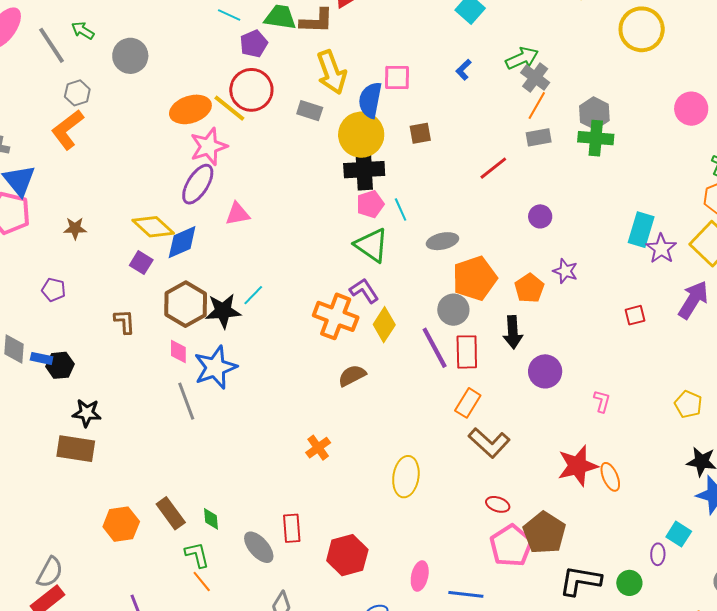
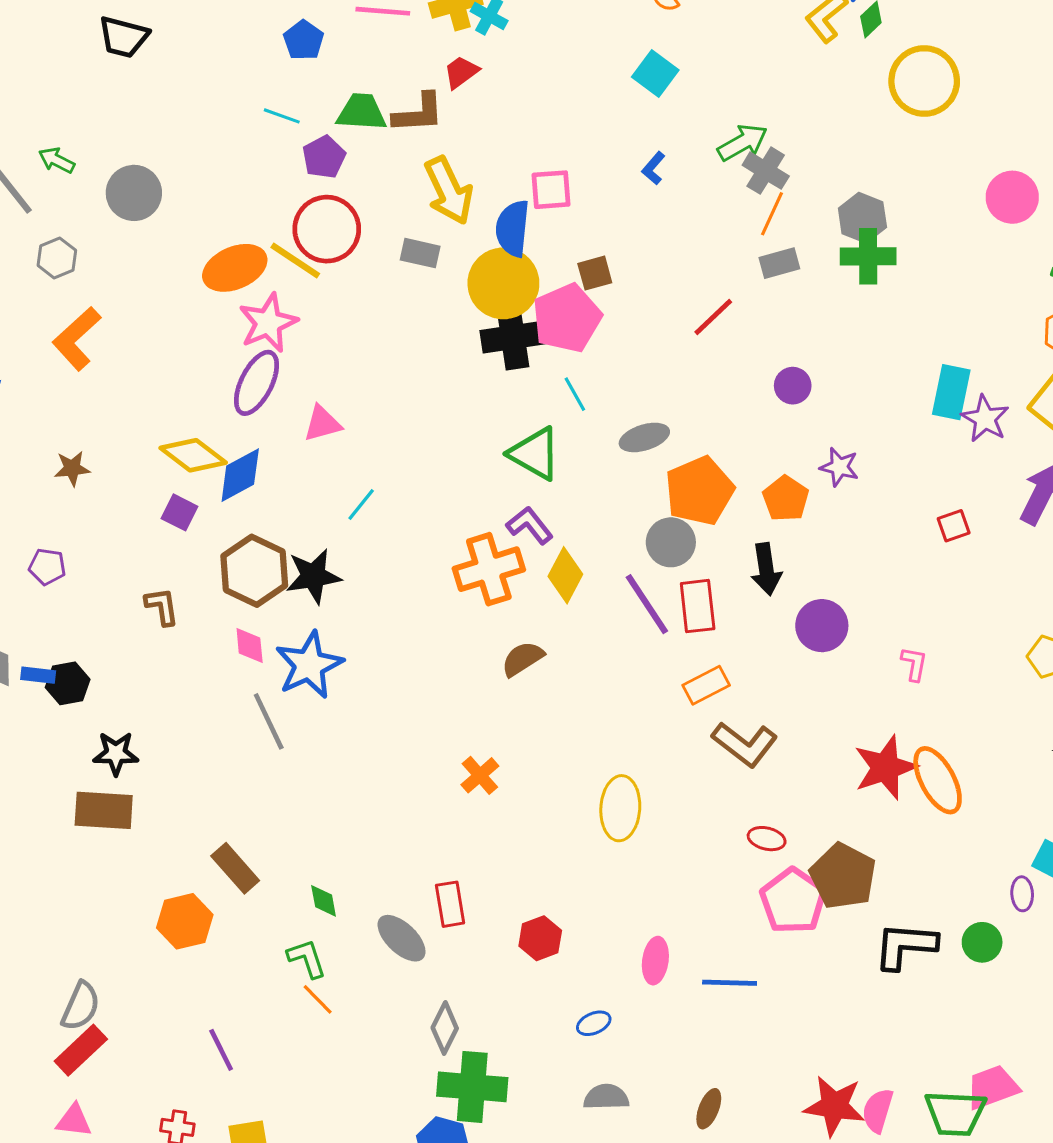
orange L-shape: (67, 130) -> (77, 339), moved
pink pentagon: (370, 204) -> (567, 318), moved, size x1.6
cyan line: (253, 295) -> (361, 505), moved
orange cross: (336, 316) -> (489, 569), turned -33
orange rectangle: (468, 403) -> (706, 685), turned 36
orange ellipse: (610, 477) -> (938, 780), size x1.5
brown rectangle: (171, 513) -> (235, 868), moved
red hexagon: (347, 555) -> (540, 938), size x0.7

